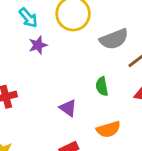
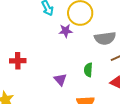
purple star: (38, 45) -> (66, 31), moved

